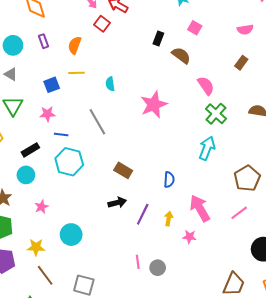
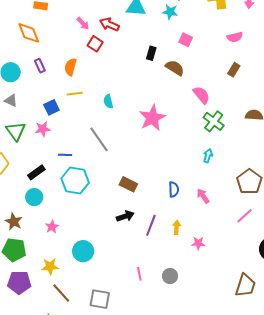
pink star: (47, 114) -> (43, 129), moved
cyan arrow: (207, 148) -> (208, 156), size x0.6
pink arrow: (200, 208) -> (203, 196), moved, size x0.6
pink line: (138, 262) -> (139, 274), moved

